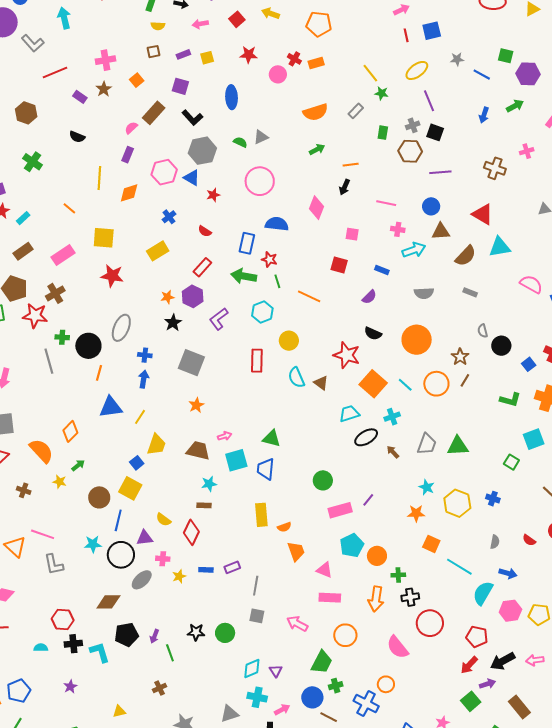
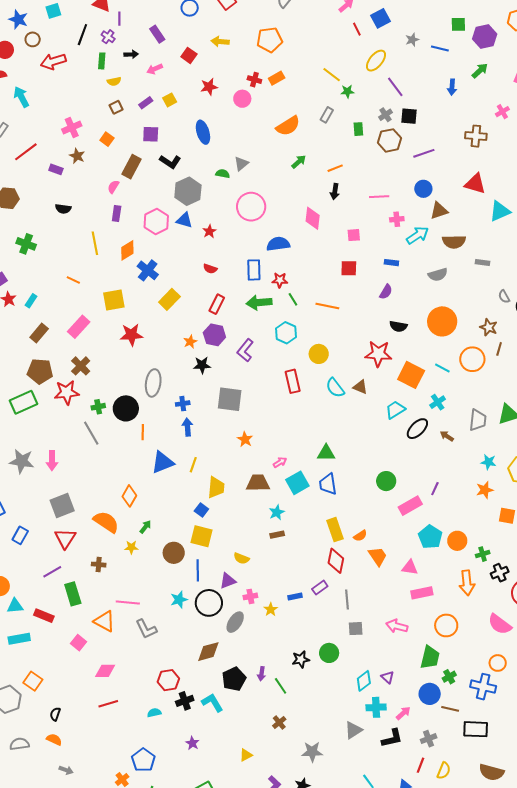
blue cross: (169, 217) -> (148, 270), moved, size x1.5
brown semicircle: (466, 256) -> (454, 242), moved, turned 60
black star: (173, 323) -> (202, 365), turned -30
red diamond: (191, 532) -> (336, 561), moved

